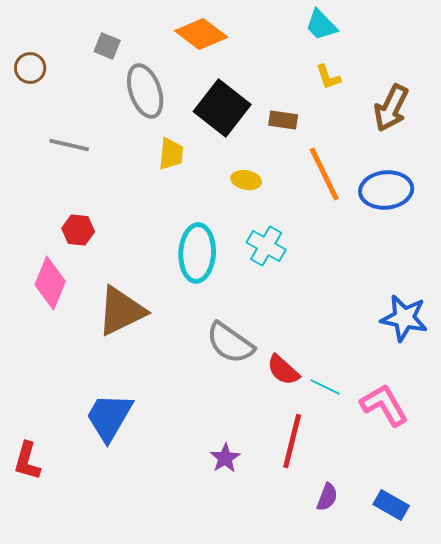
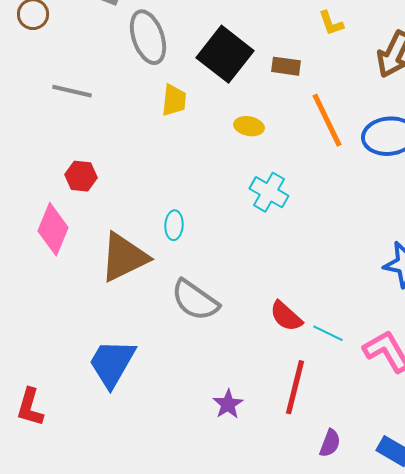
cyan ellipse: (197, 253) -> (174, 225), moved, size x0.5
gray semicircle: (230, 343) -> (195, 300), moved

